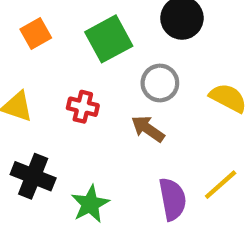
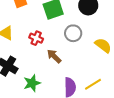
brown arrow: (148, 129) -> (54, 56), moved

